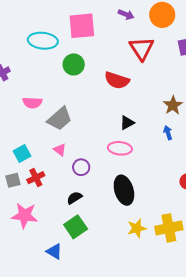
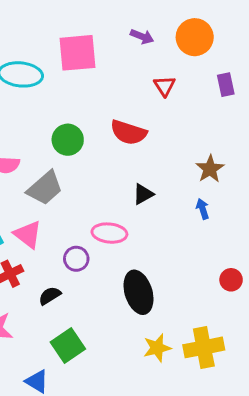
red triangle: (142, 48) -> (165, 86), size x0.6
green circle: (74, 64) -> (68, 140), moved
pink ellipse: (120, 148) -> (109, 233), moved
pink triangle: (60, 150) -> (28, 235), moved, size x1.5
black semicircle: (74, 198) -> (50, 296), moved

